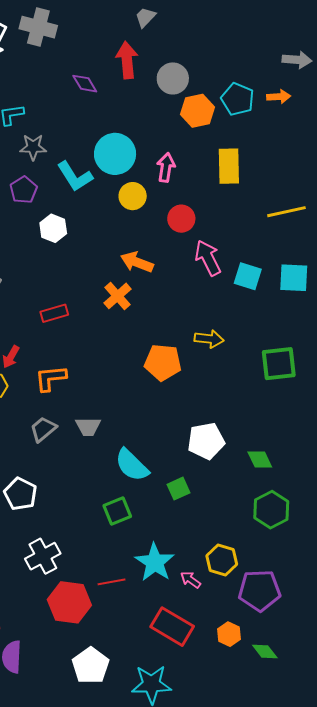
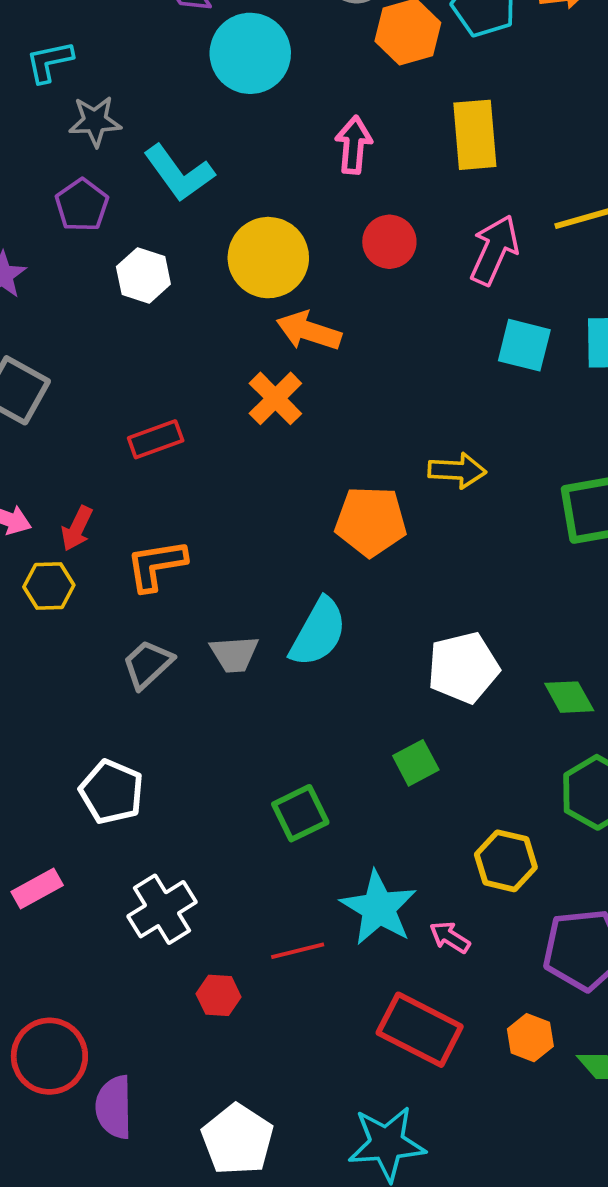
cyan circle: (115, 154) -> (250, 53), moved
yellow circle: (133, 196) -> (268, 258), moved, size x1.5
pink arrow: (208, 258) -> (494, 250), moved, turned 54
cyan semicircle: (132, 465) -> (318, 632), moved, turned -102
yellow hexagon: (222, 560) -> (506, 861), moved
red hexagon: (69, 602) -> (219, 995), size x0.5
white pentagon: (91, 666) -> (238, 1140), moved

